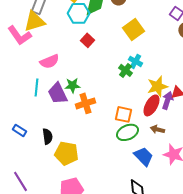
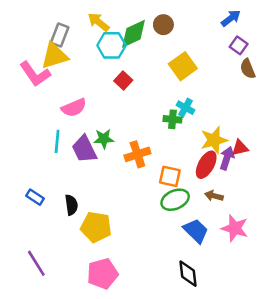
green cross: (126, 70) -> (172, 119), turned -32
orange cross: (86, 103) -> (137, 154), moved

